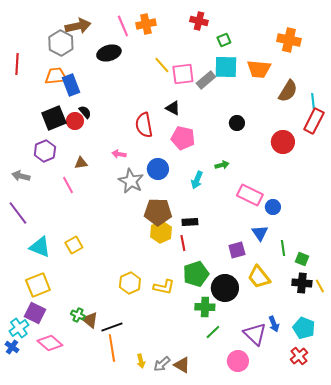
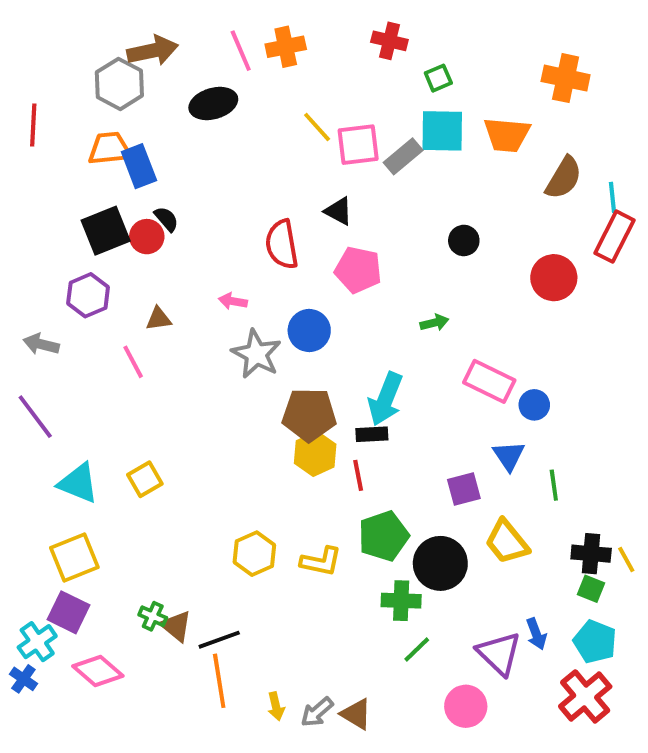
cyan arrow: (197, 180) -> (386, 399), moved, size x1.5
green square: (302, 259) -> (591, 589), moved
red cross: (299, 356) -> (585, 696), size x1.5

